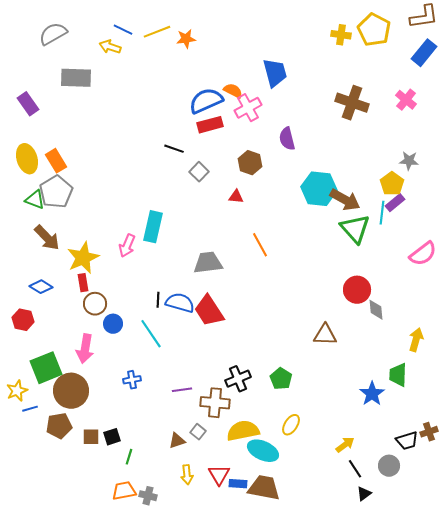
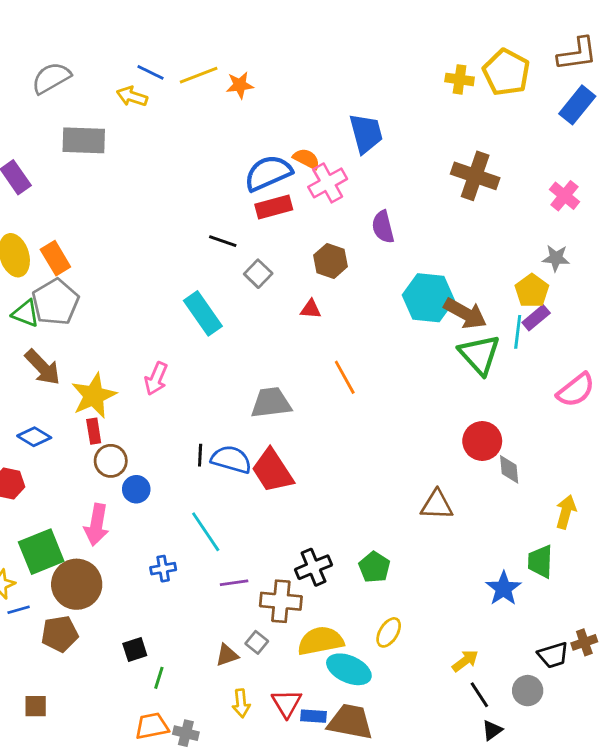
pink cross: (406, 100) -> (564, 196), moved
cyan rectangle: (153, 227) -> (203, 313), moved, turned -48
cyan line: (151, 334) -> (206, 532), moved
brown square: (91, 437) -> (36, 706), moved

